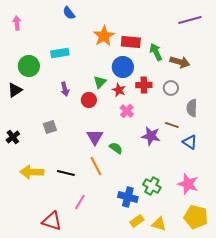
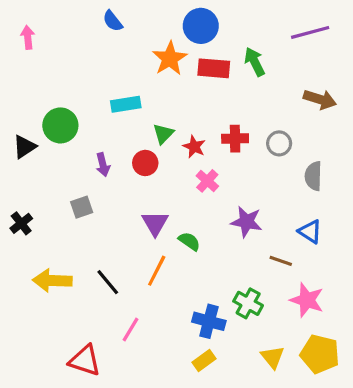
green arrow: (156, 52) -> (255, 62), moved
cyan rectangle: (60, 53) -> (126, 104), moved
brown arrow: (180, 62) -> (320, 99), moved
green circle: (29, 66) -> (60, 125), moved
blue circle: (123, 67) -> (201, 26), moved
purple arrow: (65, 89) -> (103, 165), moved
brown line: (172, 125) -> (281, 261), moved
orange line: (96, 166) -> (157, 271), turned 54
black line: (66, 173) -> (108, 282), turned 36
yellow rectangle: (137, 221) -> (204, 360), moved
yellow triangle: (159, 224) -> (273, 357), moved, turned 35

